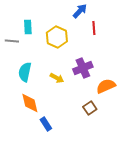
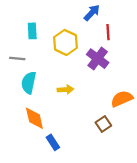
gray line: (12, 41) -> (17, 59), moved
purple cross: (83, 68) -> (98, 59), moved, turned -30
yellow arrow: (57, 78) -> (65, 90), turned -32

